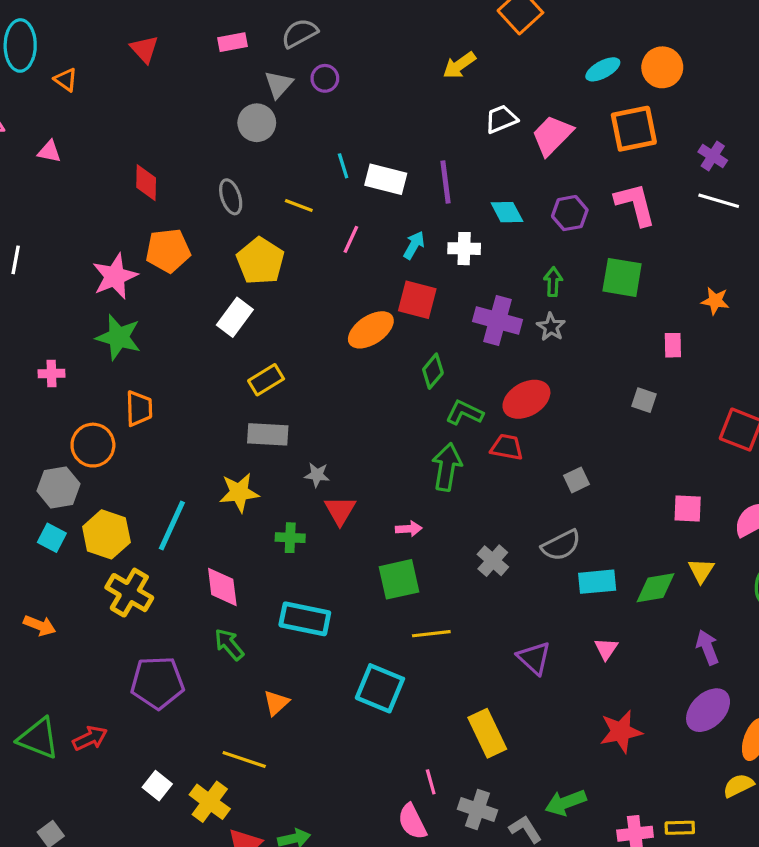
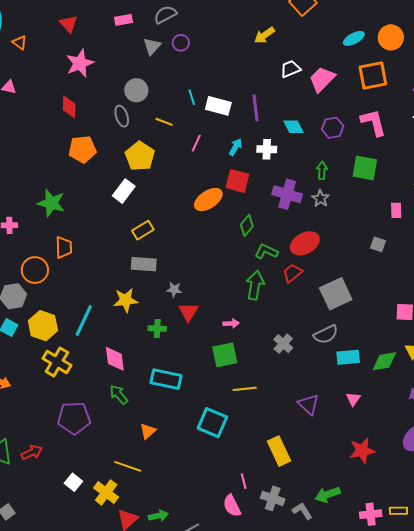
gray circle: (257, 123) -> (136, 90), moved
pink star: (115, 276) -> (80, 63), moved
red trapezoid: (507, 447) -> (292, 273), turned -50
gray square: (576, 480) -> (336, 294), size x2.0

